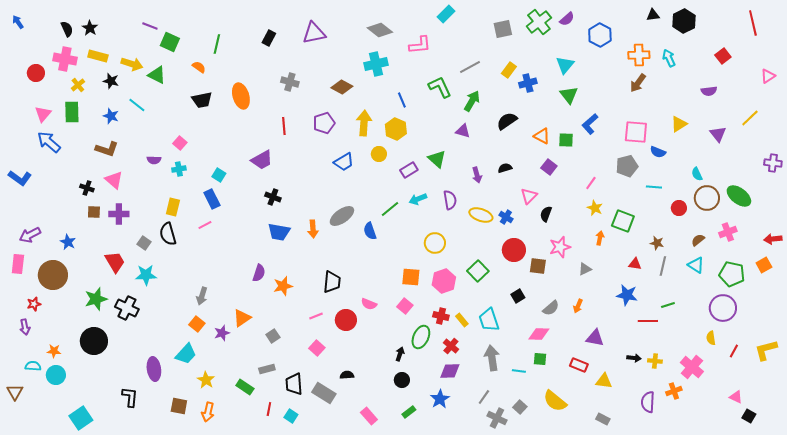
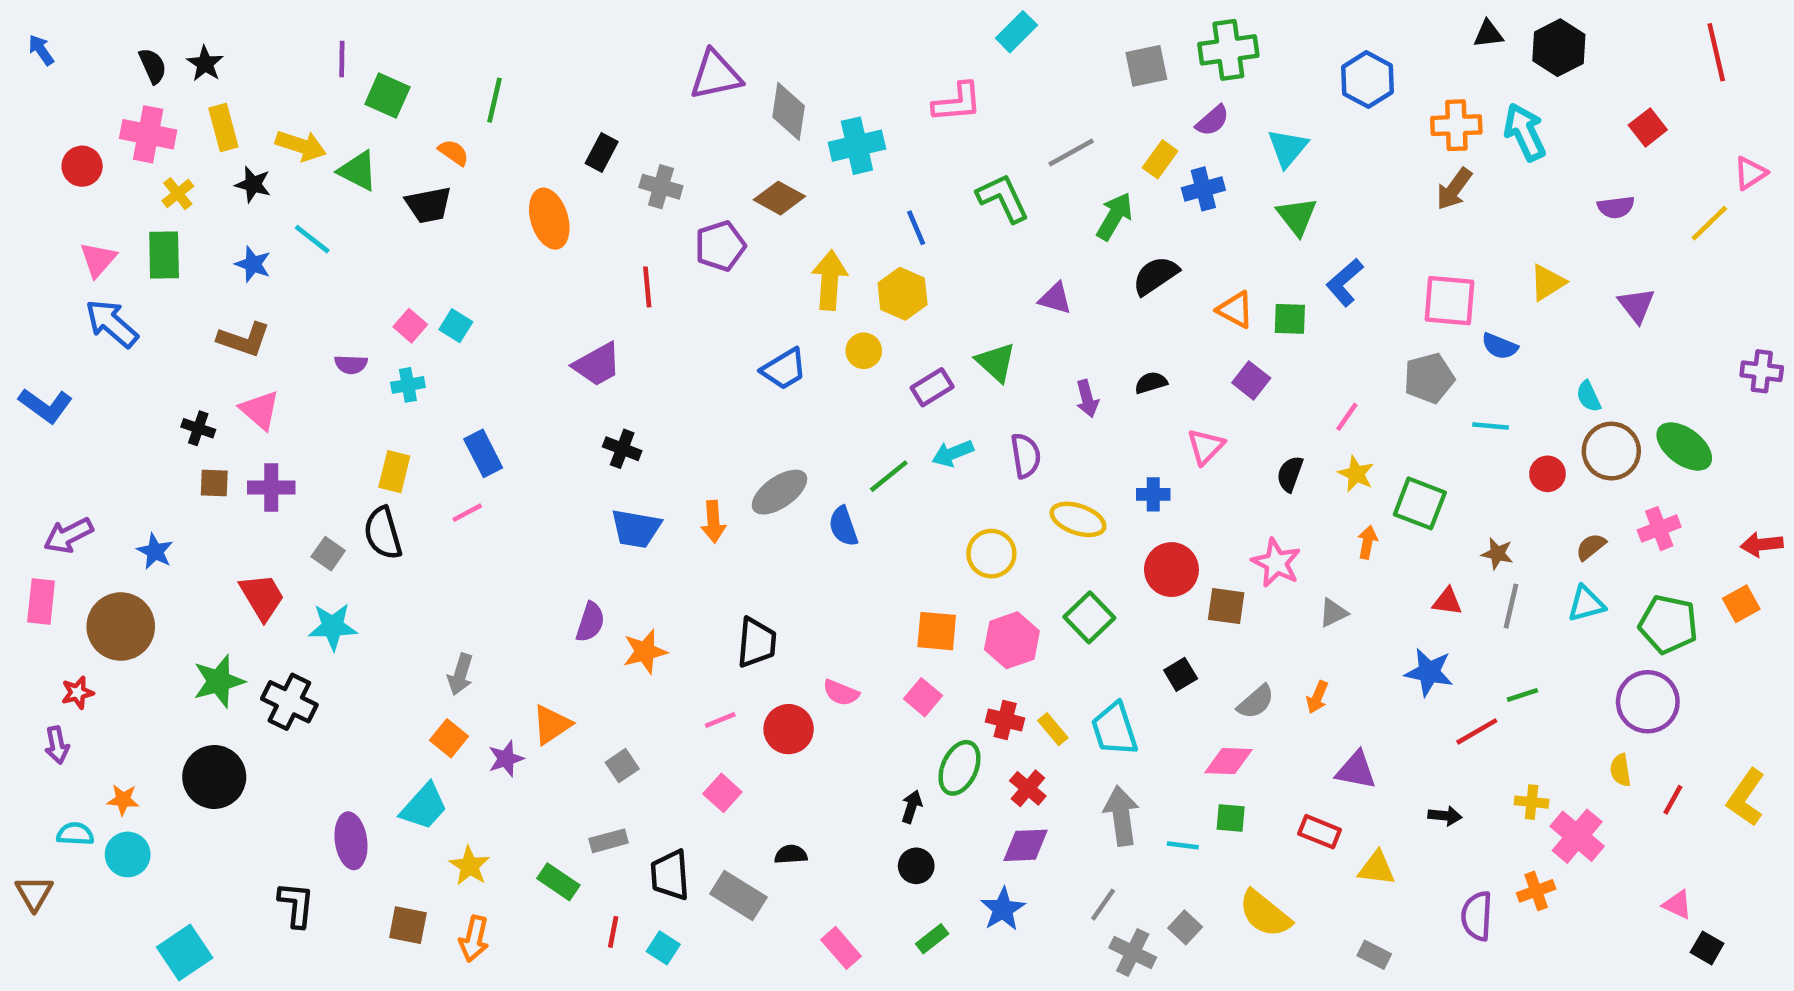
purple semicircle: (567, 19) -> (1212, 121), moved
green cross: (539, 22) -> (1228, 50), turned 30
purple line: (150, 26) -> (342, 59), turned 70
gray diamond: (380, 30) -> (789, 111), moved, turned 60
black rectangle: (269, 38) -> (602, 152), moved
yellow rectangle: (98, 56) -> (223, 127), turned 60
cyan arrow: (669, 58) -> (1525, 132), size x1.4
black trapezoid: (202, 100) -> (428, 205), moved
green arrow: (472, 101) -> (1114, 216), moved
yellow line: (750, 118) -> (1709, 223), moved
purple pentagon: (324, 123) -> (720, 246), moved
cyan square: (219, 175) -> (456, 326), moved
black semicircle: (546, 214) -> (1290, 474), moved
yellow ellipse: (481, 215) -> (1078, 519), moved
blue cross: (506, 217) -> (1153, 494), turned -32
pink star: (560, 247) -> (1276, 563), turned -30
cyan triangle: (696, 265) -> (1586, 604), turned -48
red line: (648, 321) -> (1477, 731), turned -30
yellow L-shape: (766, 350) -> (1746, 797), turned -40
yellow cross: (655, 361) -> (1532, 802), moved

